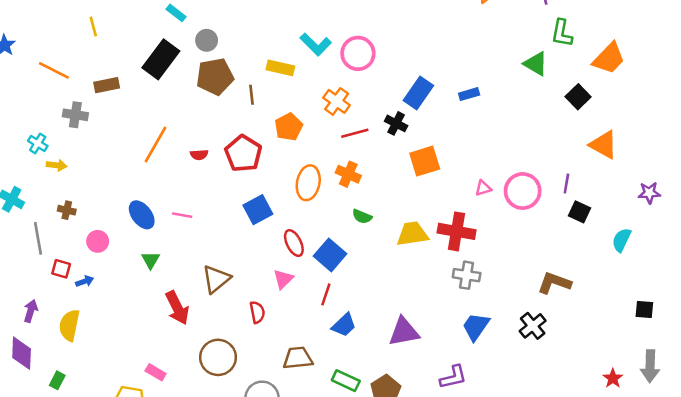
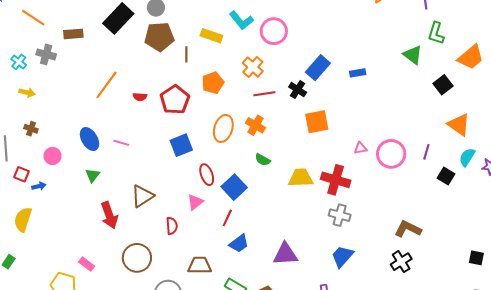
cyan cross: (38, 143) -> (19, 62), moved
black square: (579, 212) -> (446, 176), moved
cyan semicircle: (622, 240) -> (467, 157), moved
black cross: (533, 326) -> (401, 262), moved

